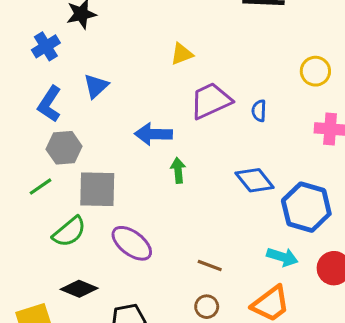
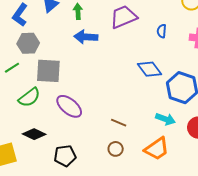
blue semicircle: (259, 111) -> (162, 31), moved
green arrow: (178, 170) -> (78, 11), moved

